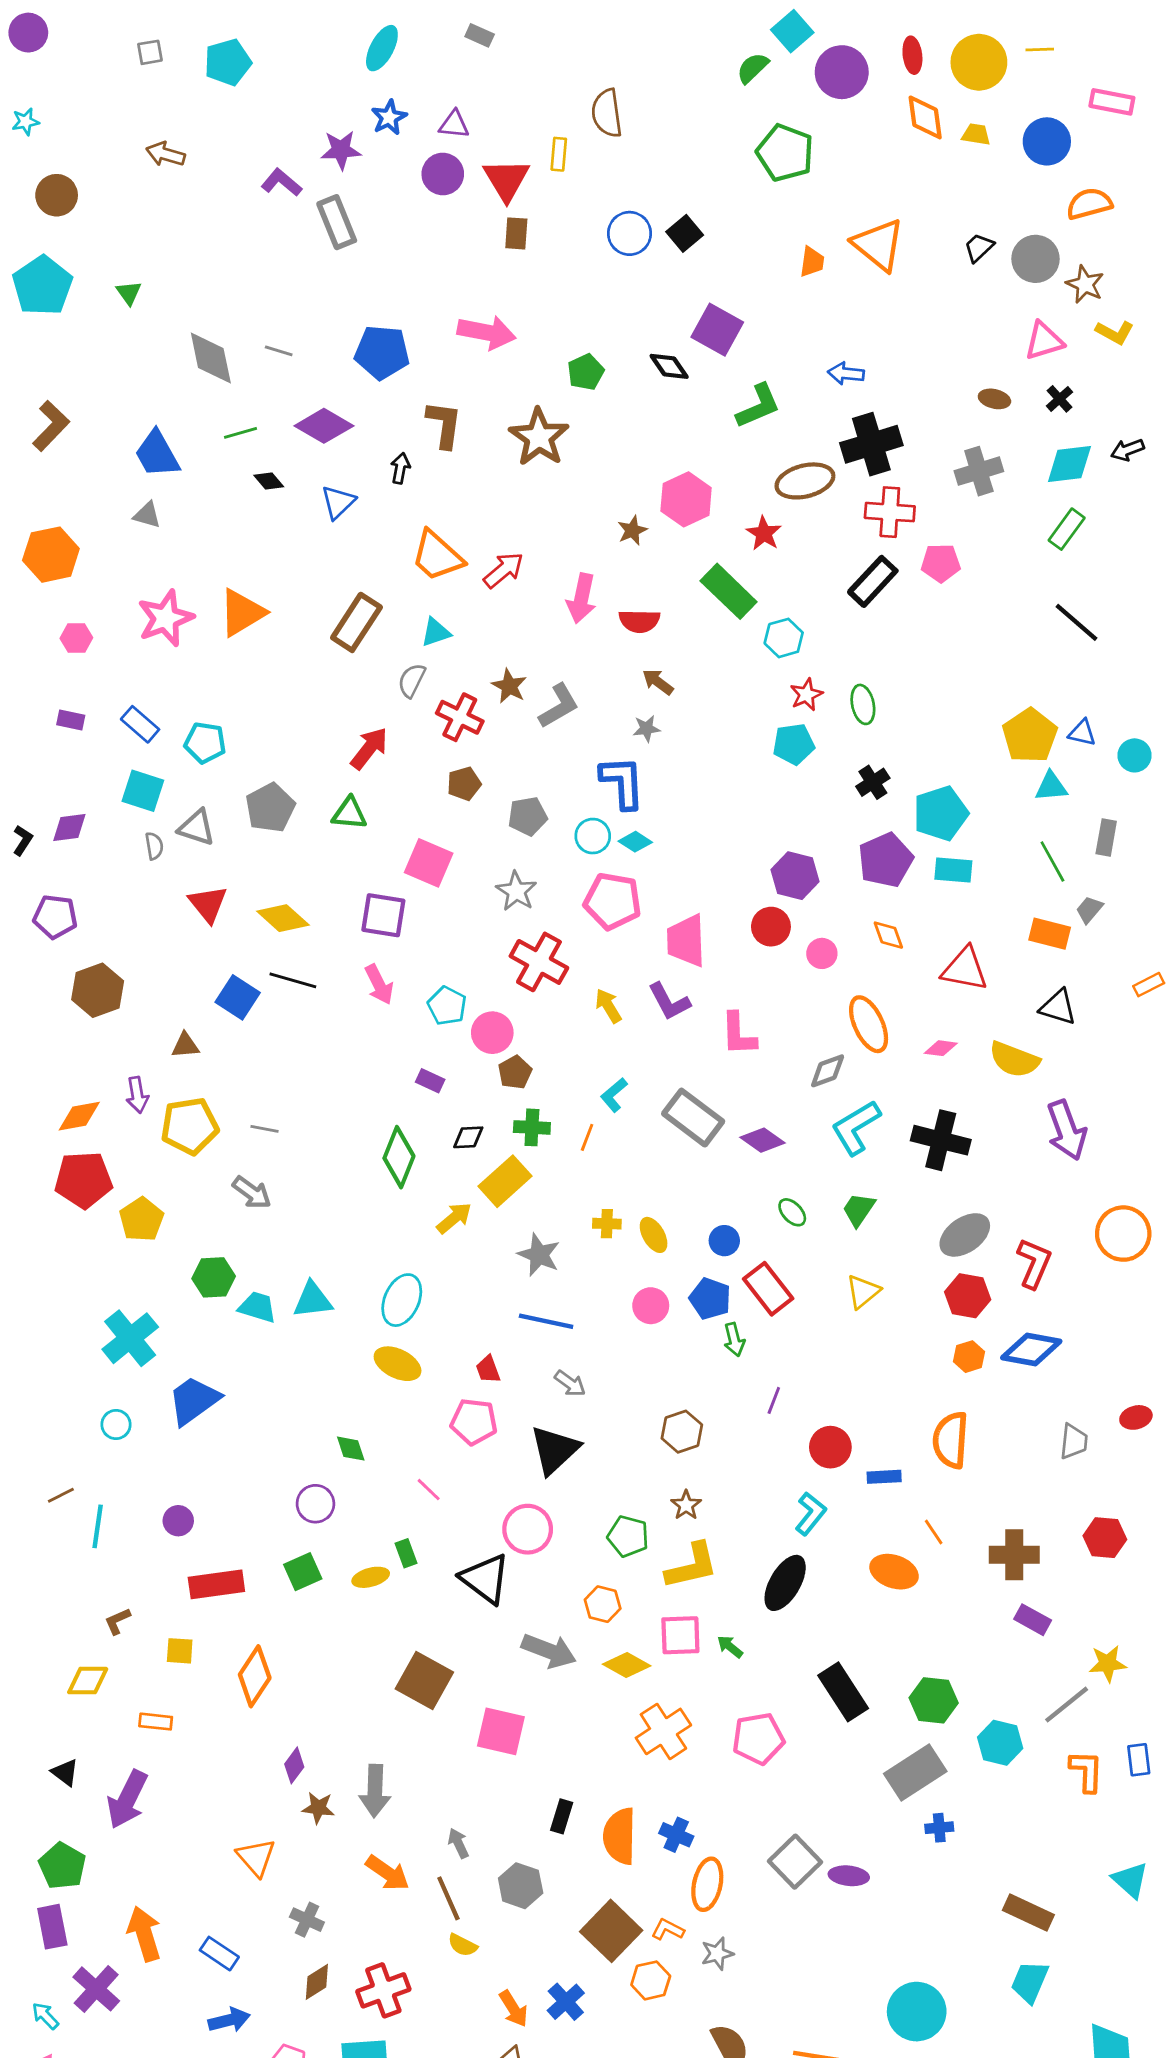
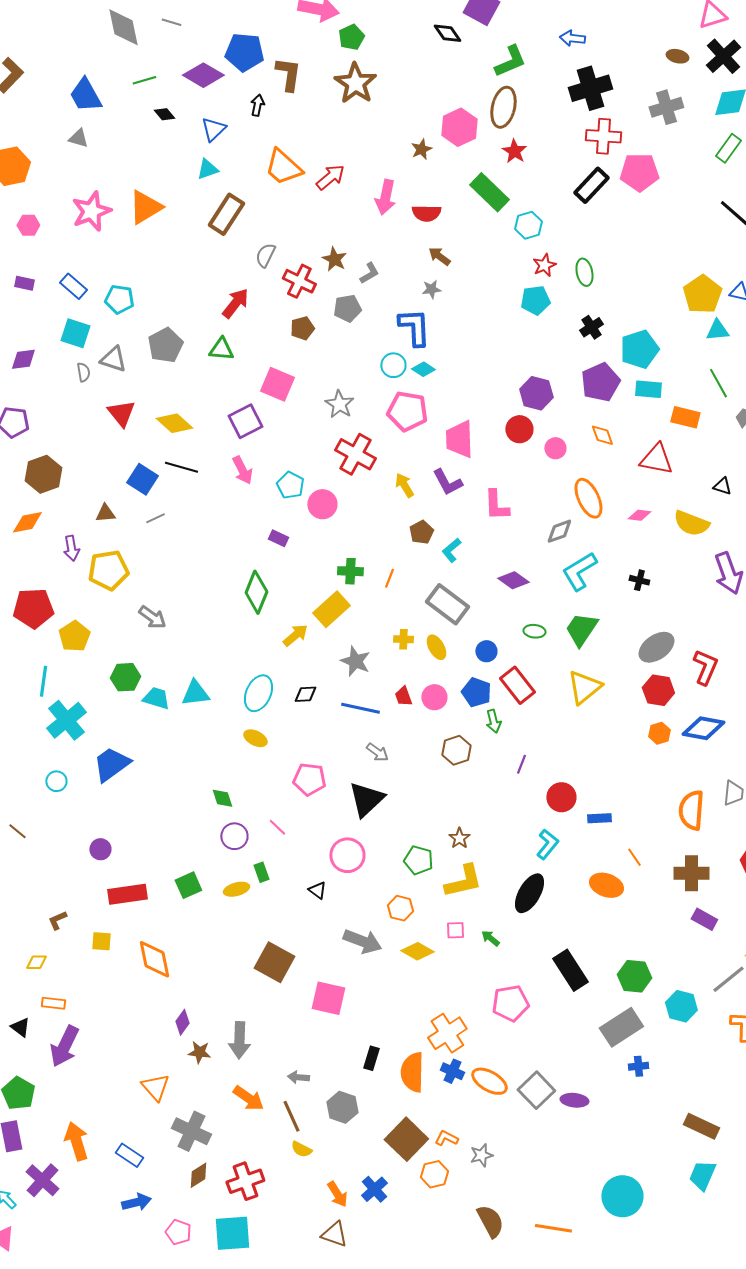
blue pentagon: (382, 352) -> (244, 52), moved
green pentagon: (586, 372) -> (351, 37), moved
black cross: (1060, 399) -> (723, 56), size x1.8
brown ellipse: (805, 481) -> (503, 107), moved, turned -63
pink pentagon: (941, 563) -> (639, 172), size x1.4
cyan triangle: (436, 632) -> (207, 169), moved
gray L-shape: (559, 706) -> (369, 273), size x0.7
gray pentagon: (528, 816) -> (347, 308), moved
purple square: (383, 915) -> (245, 421), turned -36
orange rectangle: (1050, 934) -> (685, 417), moved
black triangle: (1058, 1007) -> (722, 486), size x0.7
brown pentagon: (515, 1072) -> (421, 532), moved
cyan L-shape: (614, 1095) -> (451, 550), moved
orange diamond: (79, 1116) -> (27, 522), moved
gray rectangle: (693, 1118) -> (447, 604), moved
gray line: (265, 1129) -> (155, 518), moved, turned -36
black diamond: (468, 1137) -> (305, 694), moved
black cross: (941, 1140) -> (639, 580), size x0.5
green trapezoid: (859, 1209) -> (581, 629), size x1.4
green ellipse: (792, 1212) -> (534, 631), turned -40
yellow triangle: (863, 1292) -> (584, 687), size x1.4
yellow ellipse: (398, 1364) -> (255, 738), size x0.7
red trapezoid: (488, 1369) -> (403, 696), moved
brown hexagon: (682, 1432) -> (456, 750), moved
orange semicircle: (951, 1440) -> (691, 810), moved
brown line: (61, 1495) -> (17, 831), turned 66
purple circle: (315, 1504) -> (234, 836), moved
cyan line: (98, 1526) -> (43, 681), moved
black triangle: (485, 1579) -> (317, 890), size x0.5
pink square: (680, 1635) -> (455, 930), size x0.6
orange diamond: (255, 1676) -> (154, 959), turned -45
yellow diamond: (88, 1681) -> (36, 962), size x0.7
orange rectangle: (156, 1722) -> (53, 1003), moved
orange cross: (663, 1731) -> (447, 1033), moved
gray arrow: (458, 1843) -> (298, 1077), turned -60
orange ellipse: (707, 1884) -> (489, 1081), moved, turned -72
gray cross: (307, 1920) -> (191, 1131), size x1.6

